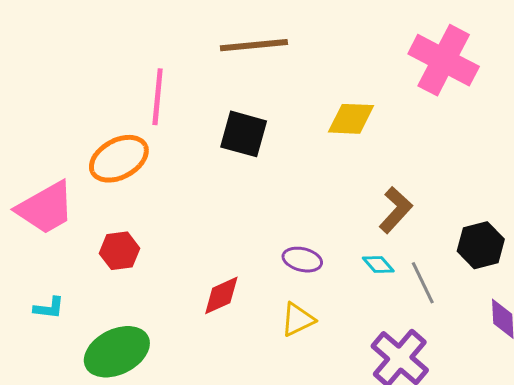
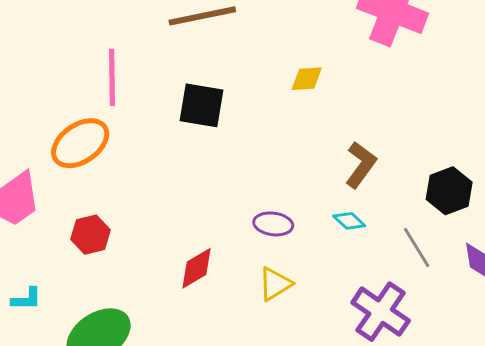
yellow diamond: (351, 119) -> (307, 79), size x0.7
gray line: (423, 283) -> (417, 248), moved

